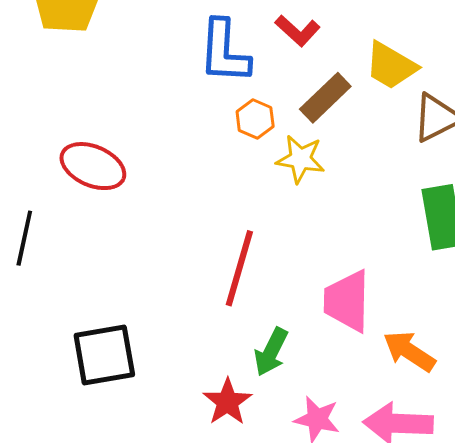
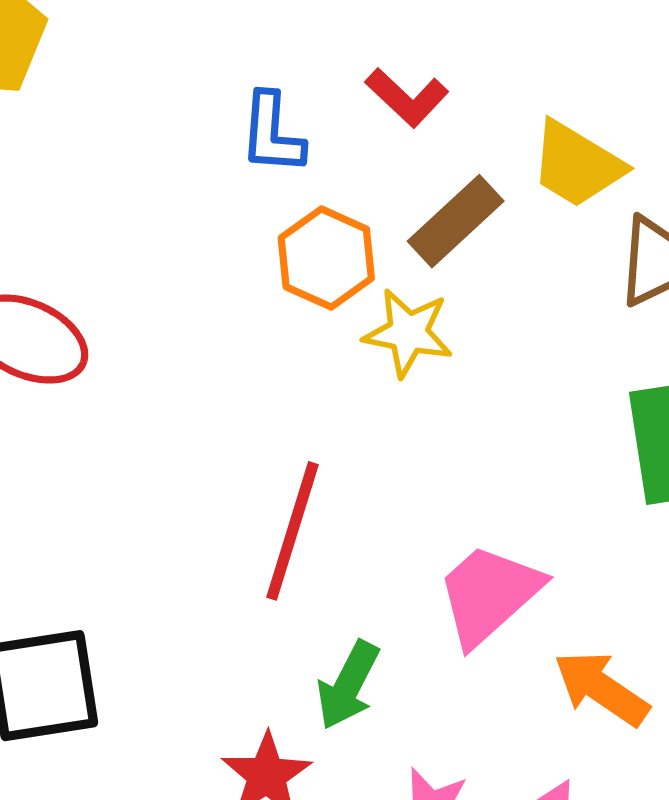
blue L-shape: (224, 52) -> (272, 134), size x0.7
orange hexagon: (255, 119) -> (326, 258), size x1.4
pink trapezoid: (347, 301) -> (489, 594), turned 46

